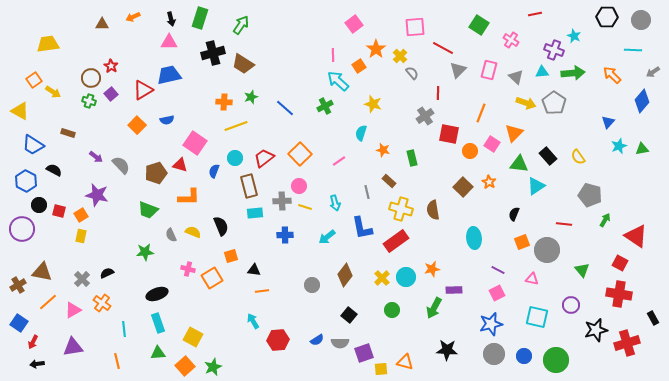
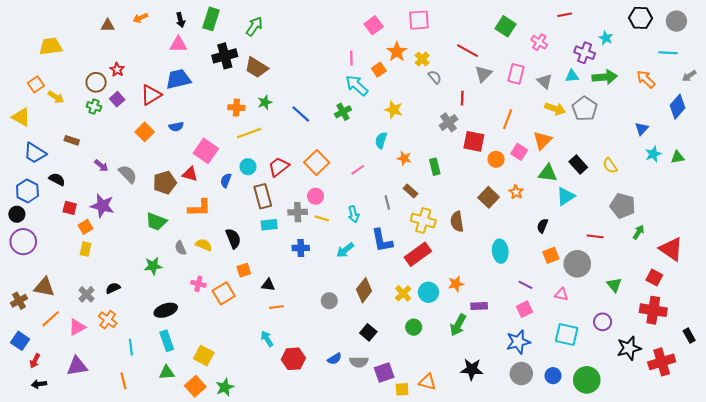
pink square: (415, 27) -> (419, 20), moved
black circle: (39, 205) -> (17, 214), moved
red square: (59, 211) -> (70, 208), moved

